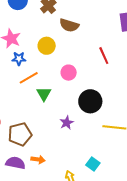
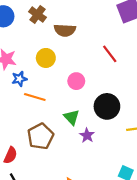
orange line: (29, 78) -> (35, 97), turned 60
green triangle: (44, 94) -> (72, 117), moved
brown pentagon: (20, 134) -> (40, 136), moved

